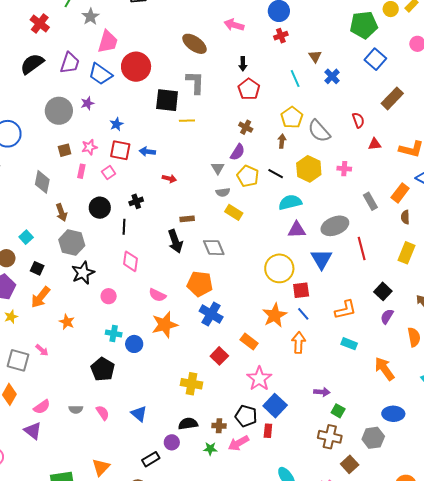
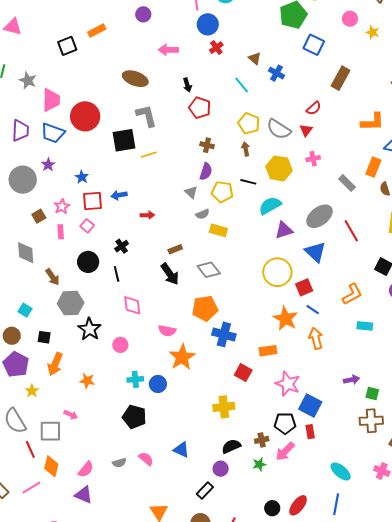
red semicircle: (358, 120) -> (314, 108), turned 84
red triangle: (375, 144) -> (306, 130), moved, turned -32
orange rectangle: (249, 342) -> (268, 351), turned -30

